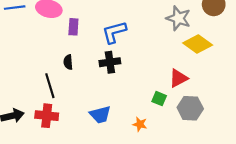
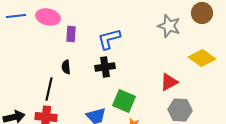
yellow diamond: (198, 44) -> (202, 58), moved
black line: (50, 86) -> (49, 89), turned 30
green square: (159, 99) -> (124, 101), moved, size x1.6

